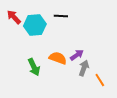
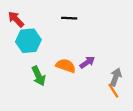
cyan hexagon: (35, 25) -> (28, 41), moved
gray arrow: (84, 68) -> (116, 77), moved

